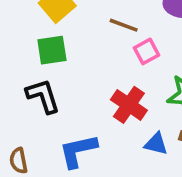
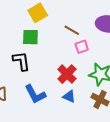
blue triangle: (156, 144) -> (69, 97), moved
blue L-shape: (78, 151) -> (35, 94), turned -115

